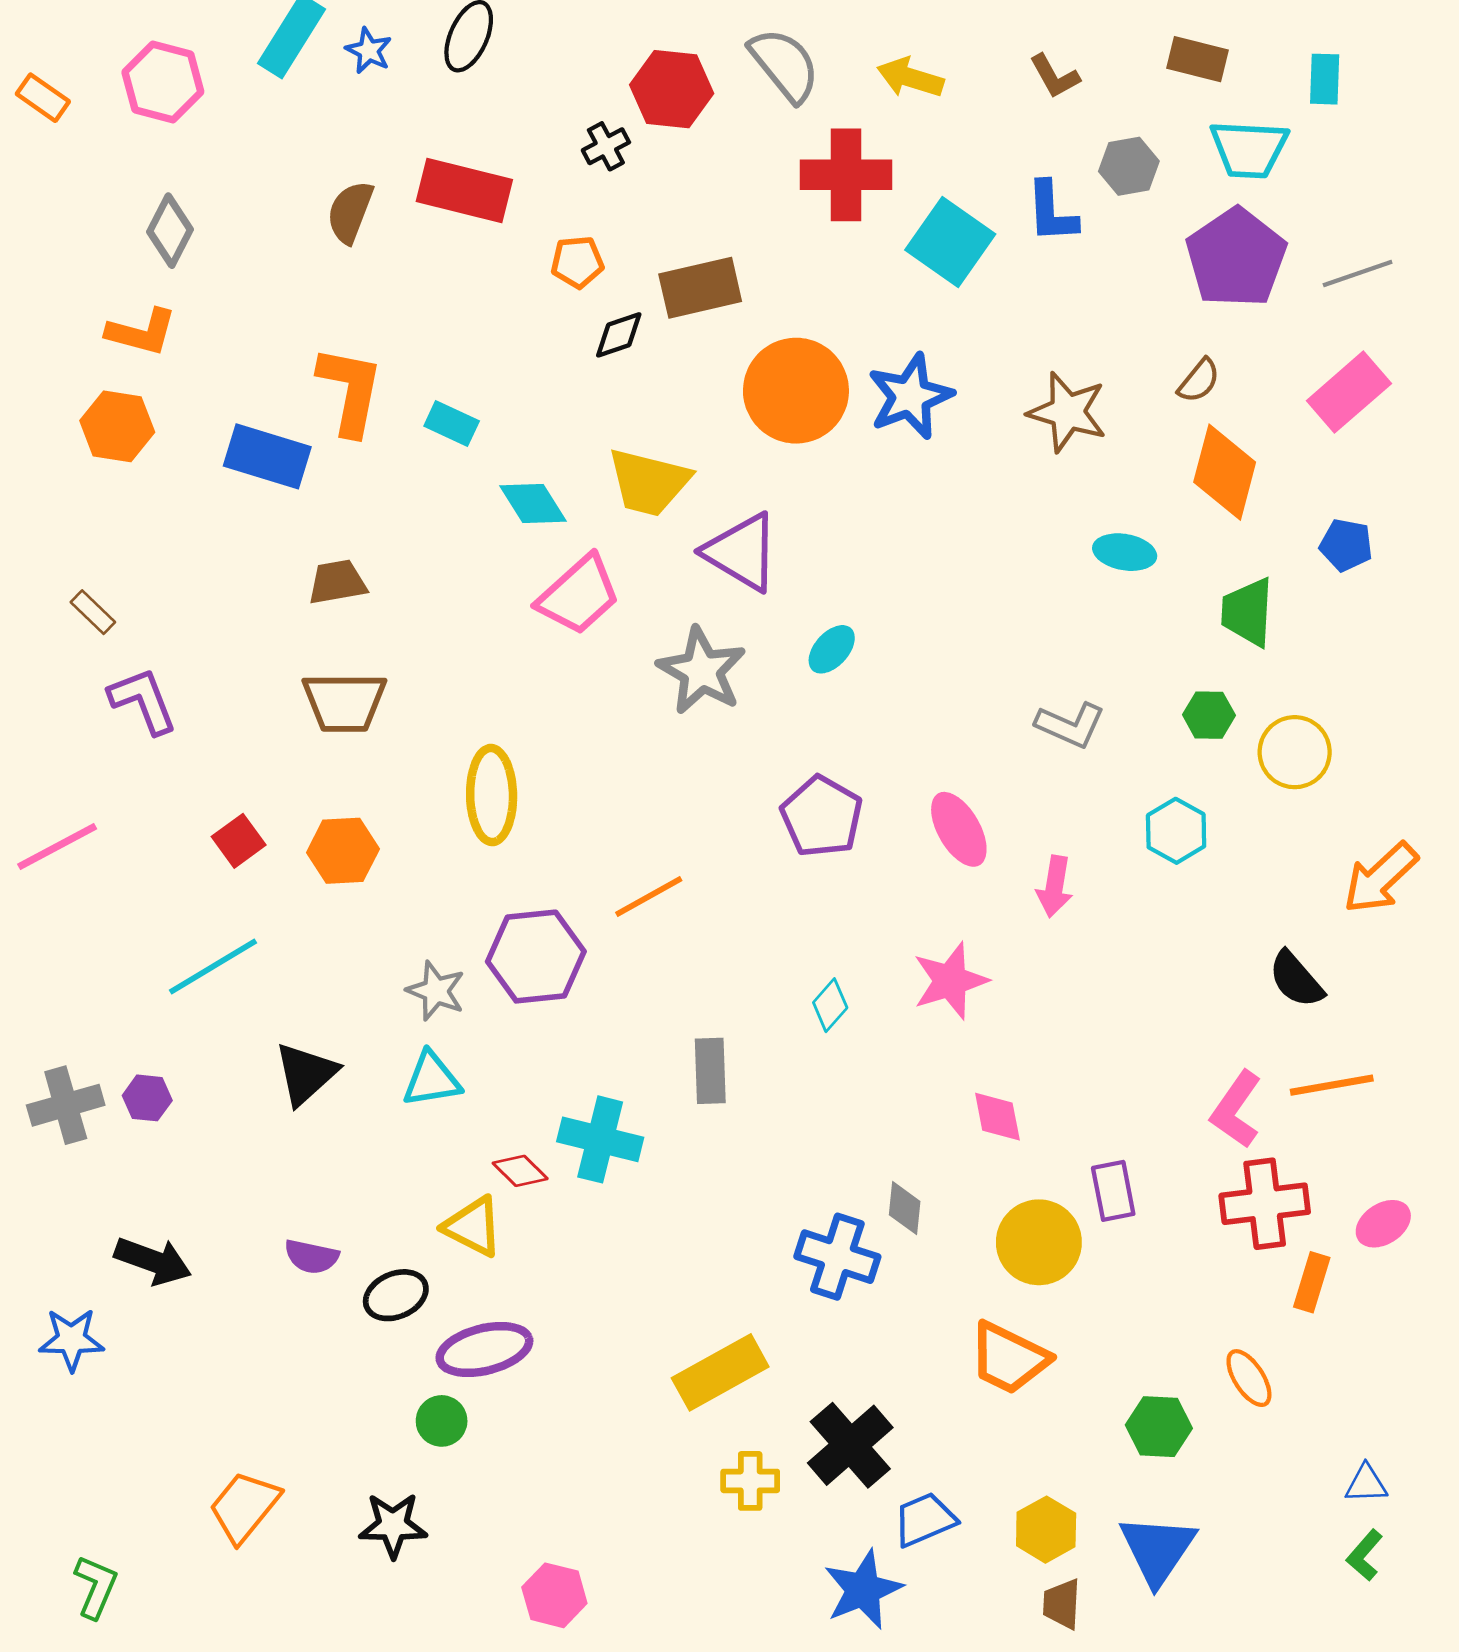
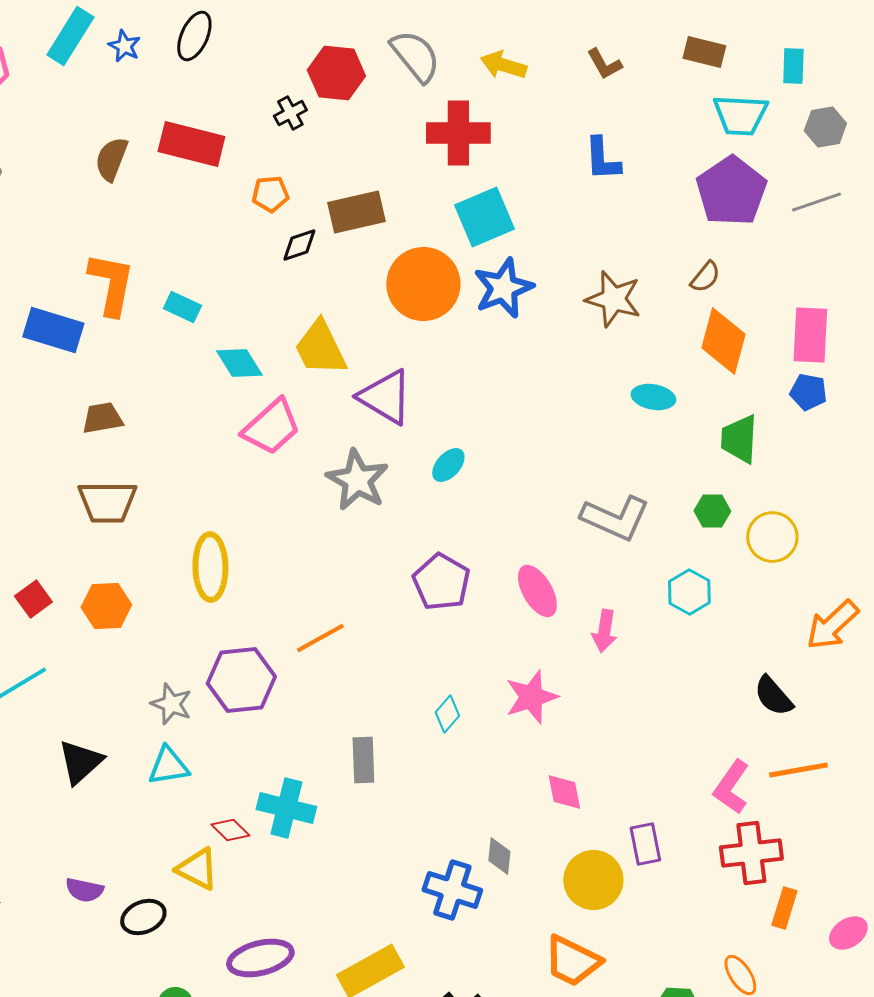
gray hexagon: (1129, 166) -> (825, 127), moved
cyan square: (950, 242) -> (484, 217), moved, turned 32
pink rectangle: (1349, 392) -> (810, 335), moved, turned -46
yellow trapezoid: (649, 482) -> (320, 348), turned 50
gray L-shape: (1070, 725) -> (615, 518), size x1.4
pink ellipse: (1383, 1224) -> (848, 933), moved
purple ellipse: (484, 1349) -> (260, 958), moved

